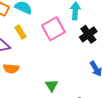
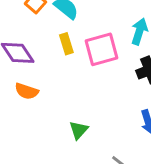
yellow rectangle: (20, 32) -> (66, 44), moved

